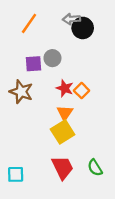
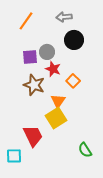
black circle: (83, 28) -> (74, 40), moved
red star: (65, 88) -> (53, 69), moved
brown star: (21, 92) -> (34, 85), moved
red trapezoid: (63, 168) -> (33, 136), moved

